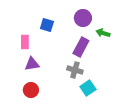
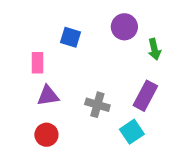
green arrow: (103, 33) -> (154, 49), turned -120
purple rectangle: (81, 47) -> (145, 96), moved
gray cross: (75, 70) -> (97, 105), moved

